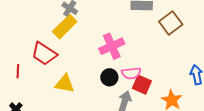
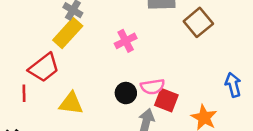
pink cross: (112, 46) -> (126, 41), moved, size x0.7
red trapezoid: (44, 54) -> (44, 68), turned -68
red line: (18, 71) -> (24, 93), moved

